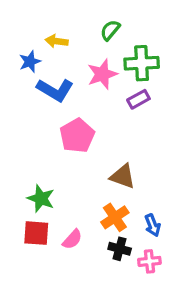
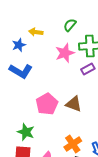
blue L-shape: (55, 90) -> (21, 71), moved
pink pentagon: (77, 136) -> (47, 104), moved
brown triangle: (123, 176) -> (74, 104), moved

